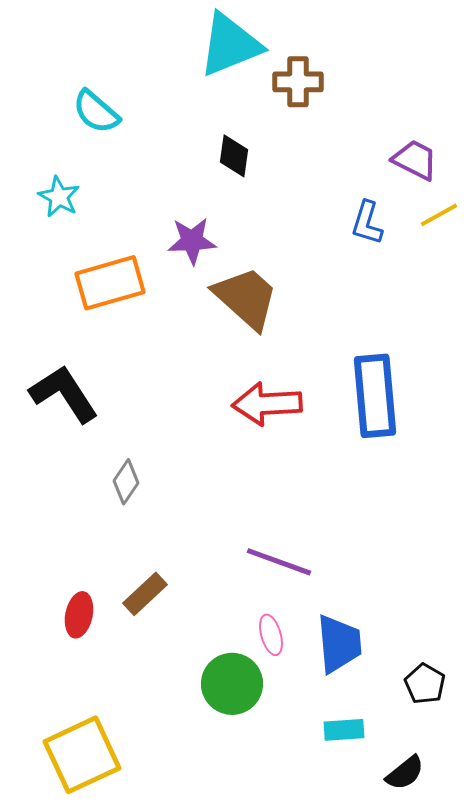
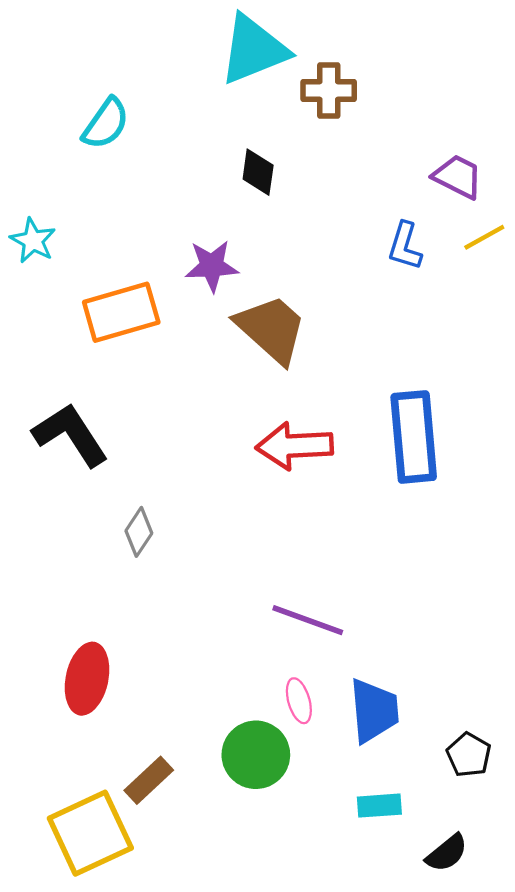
cyan semicircle: (96, 112) -> (106, 124), turned -96
cyan star: (59, 197) -> (33, 241), moved
brown rectangle: (145, 594) -> (149, 780), moved
red ellipse: (79, 615) -> (87, 679), size x1.4

